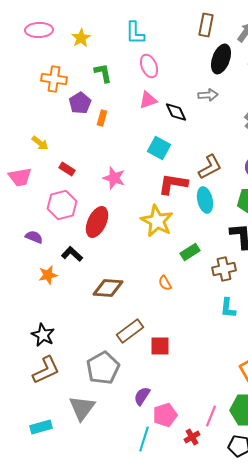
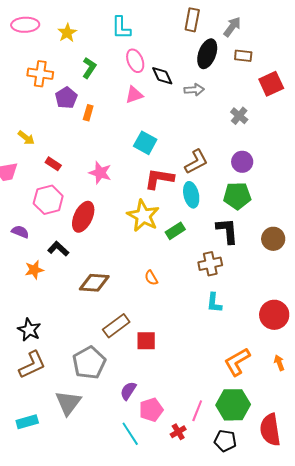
green L-shape: (103, 73) -> (89, 68), turned 45
black diamond: (176, 112) -> (162, 76), moved
green rectangle: (190, 252) -> (175, 231), moved
cyan line: (144, 439) -> (130, 434), turned -50

